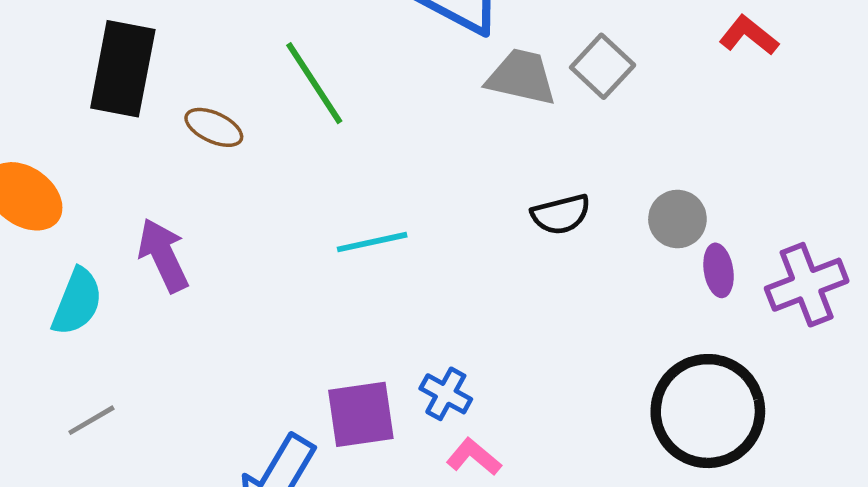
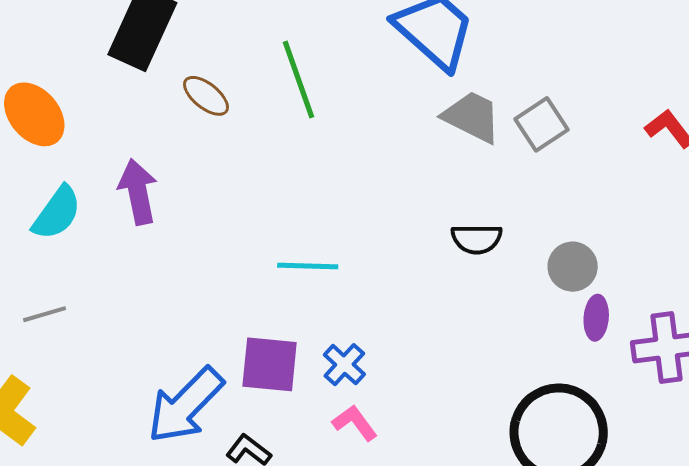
cyan line: (372, 242) -> (308, 266), moved

